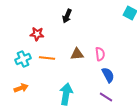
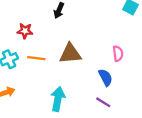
brown triangle: (77, 54) -> (70, 54), size x1.5
pink semicircle: (100, 54) -> (118, 54), moved

